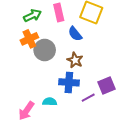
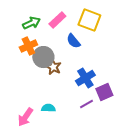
pink rectangle: (59, 12) -> (57, 20), turned 60
brown star: (75, 60) -> (53, 67), moved
blue cross: (69, 82) -> (85, 78), moved, turned -36

